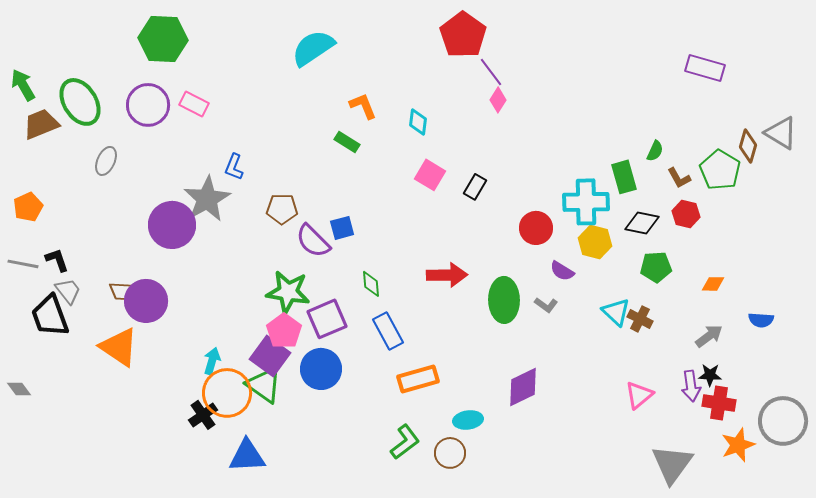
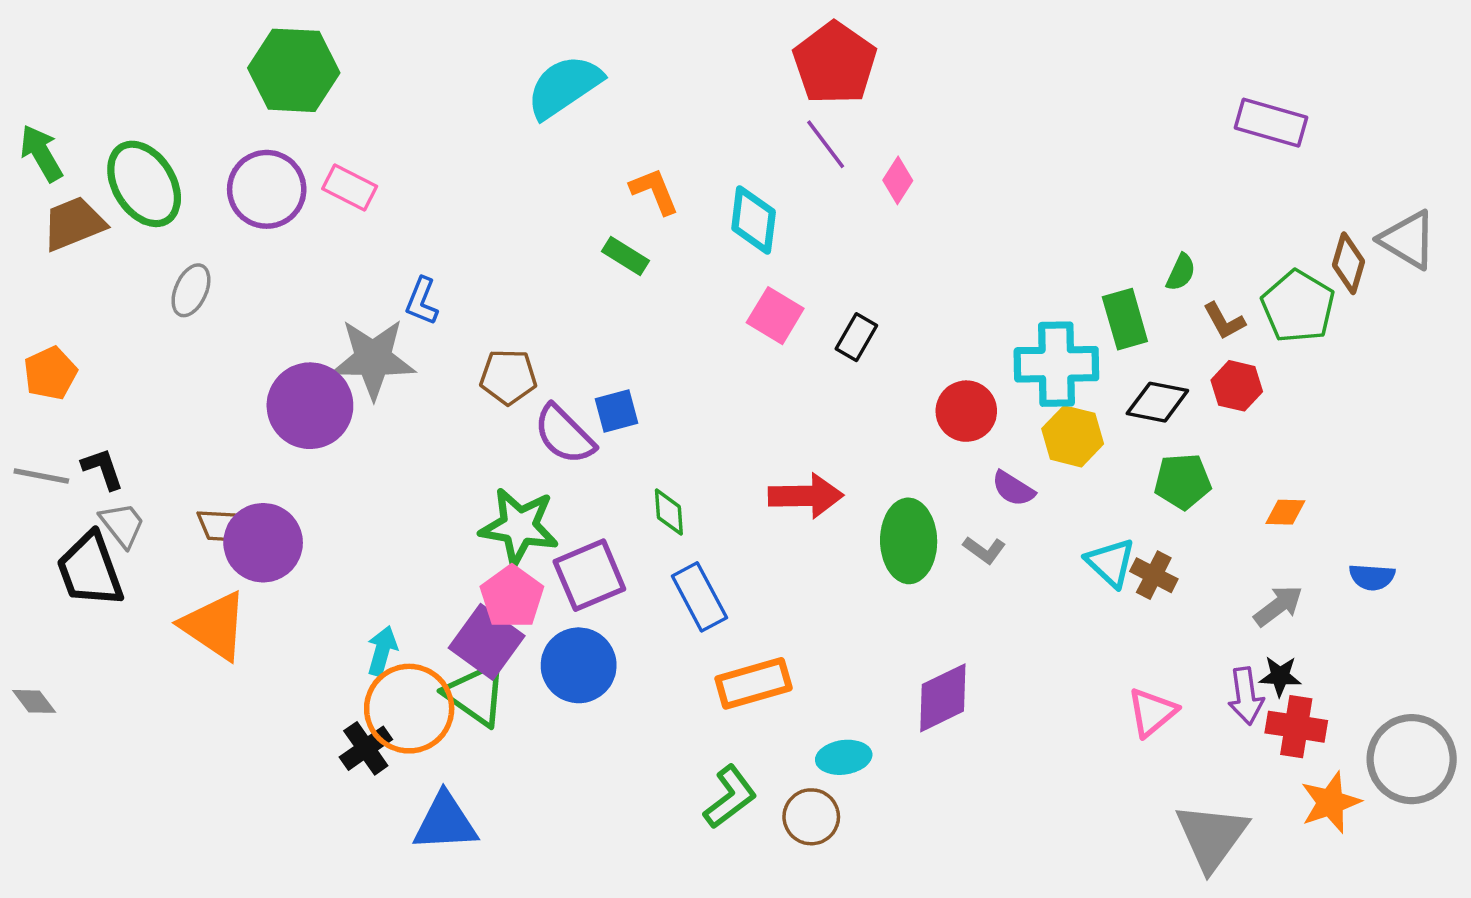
purple line: (491, 72) -> (826, 144), moved
cyan diamond: (418, 122) -> (754, 220), size x1.4
gray star: (207, 199) -> (373, 359), turned 30

